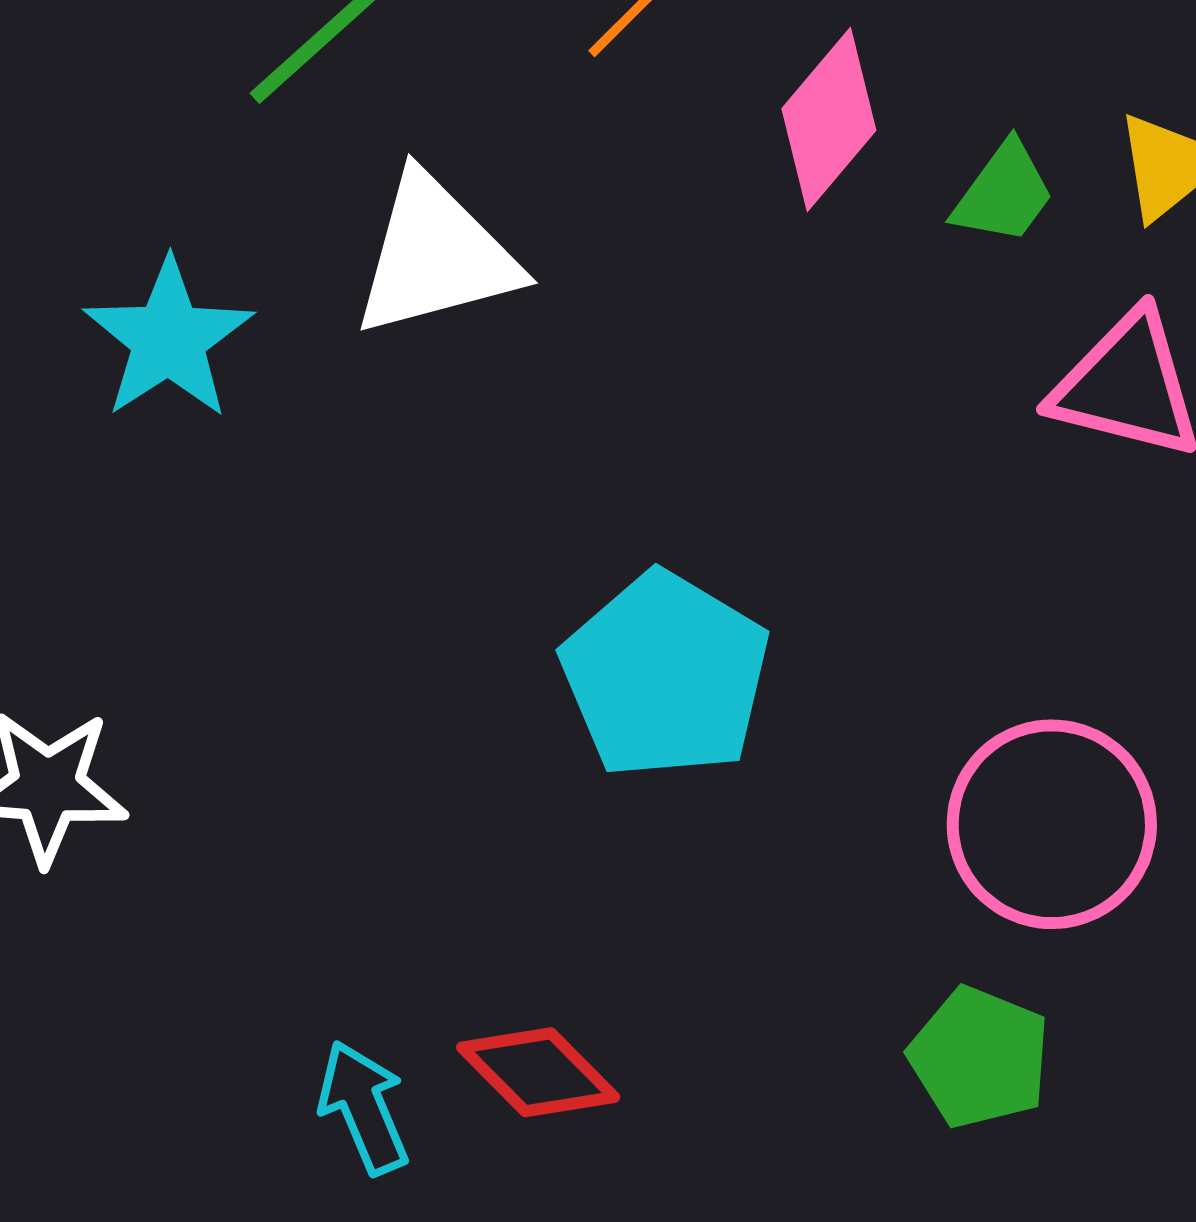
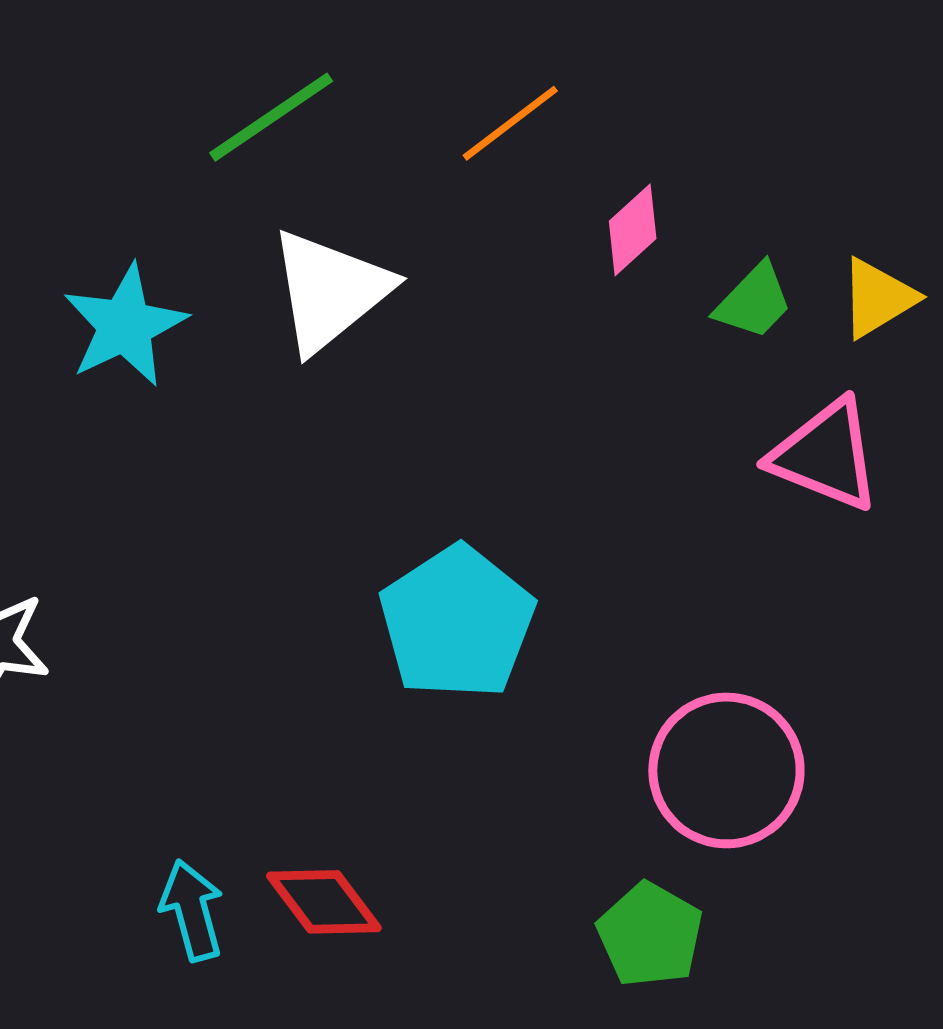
pink diamond: (829, 119) -> (633, 230), size x0.7
white triangle: (436, 256) -> (330, 291), turned -32

